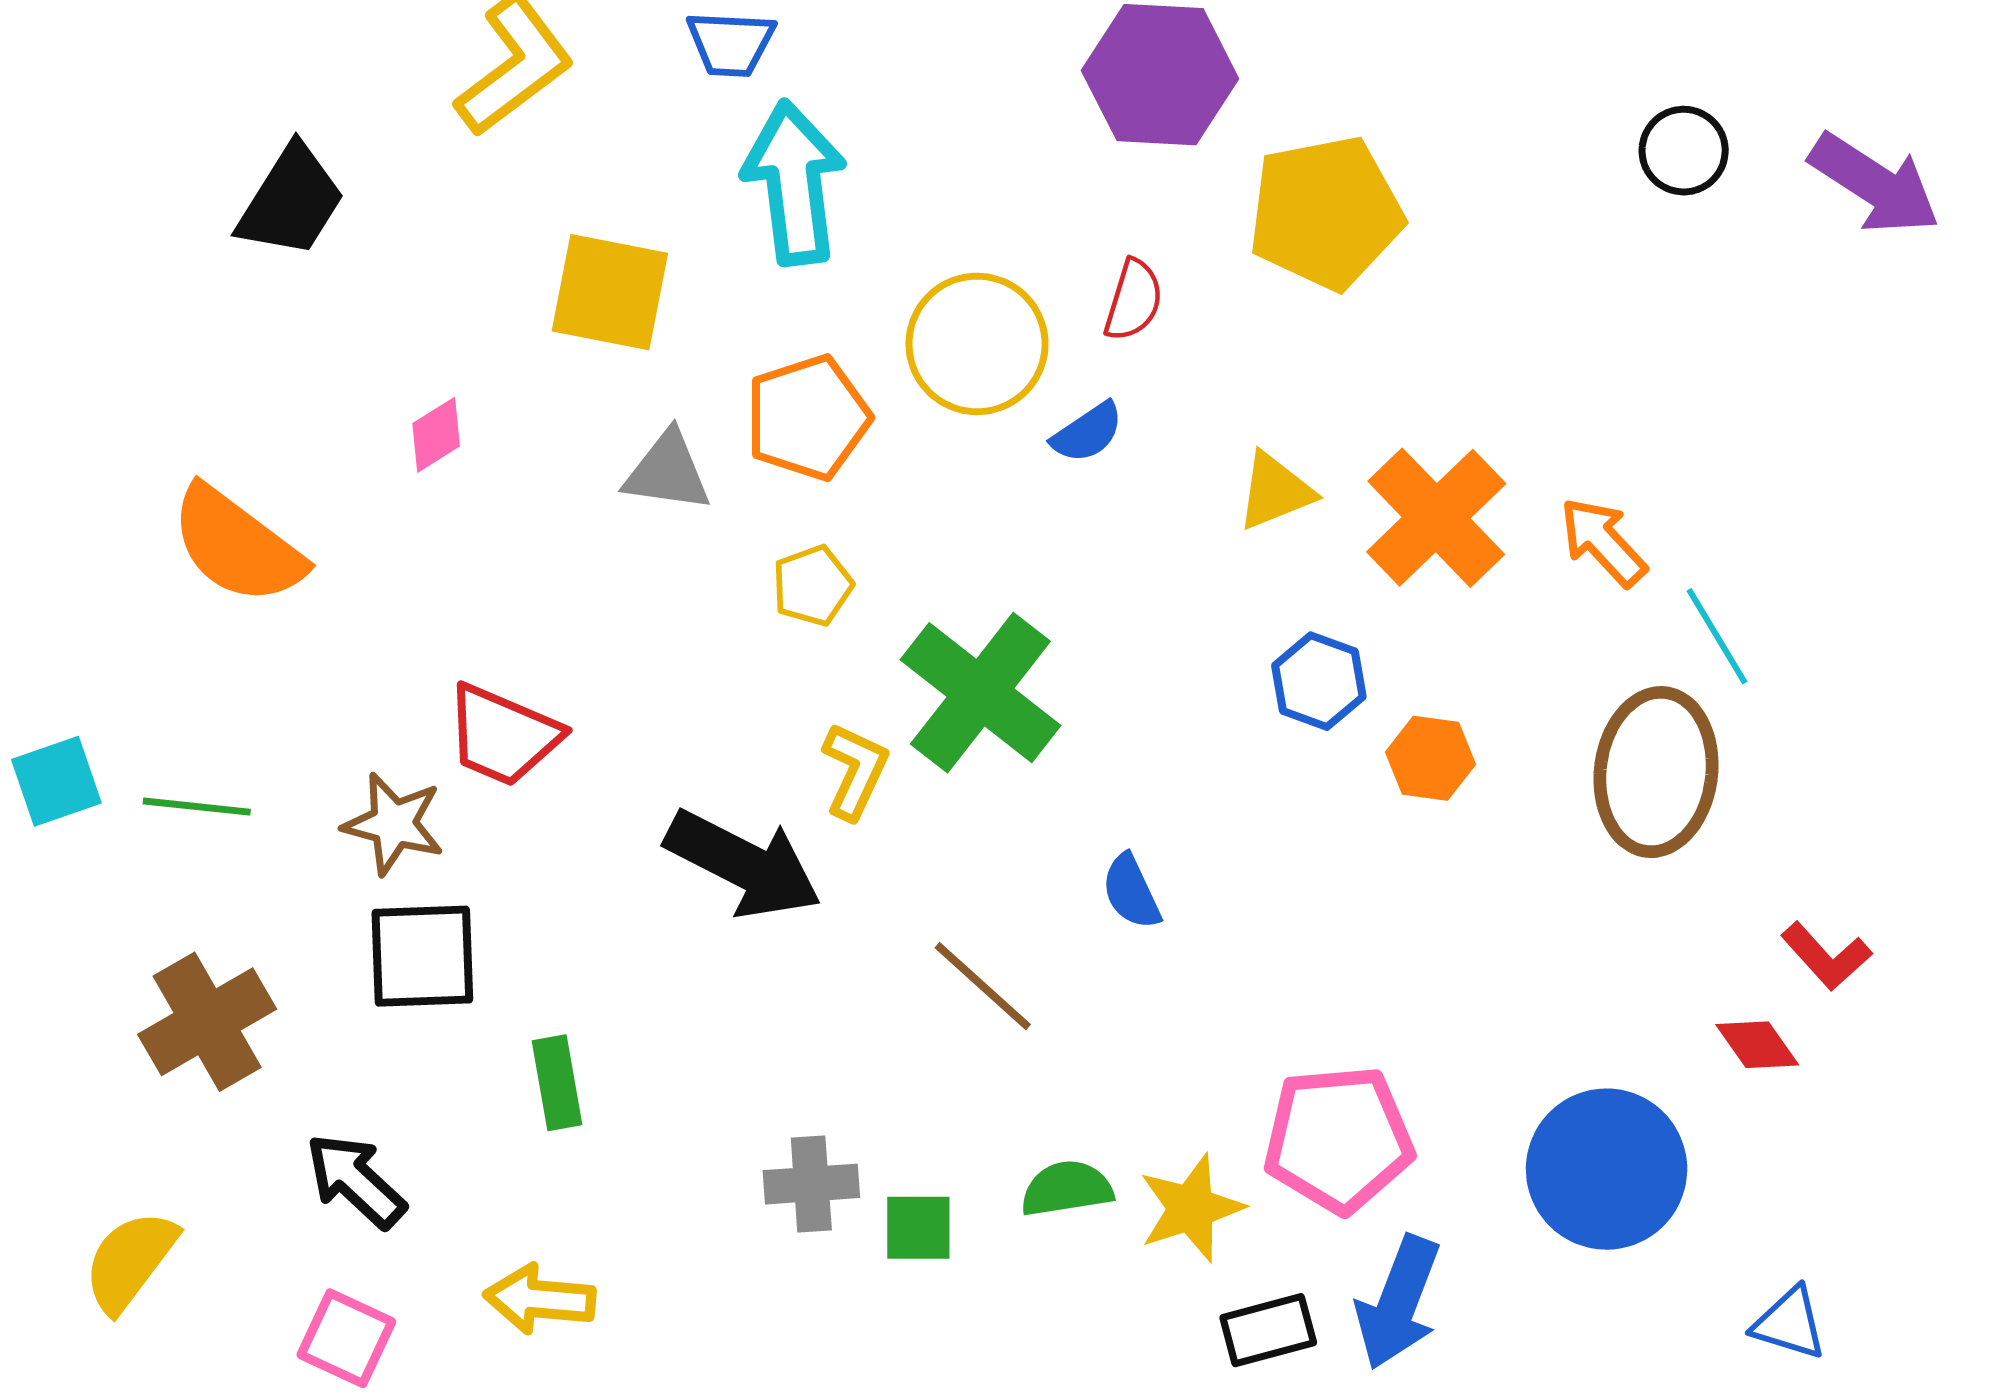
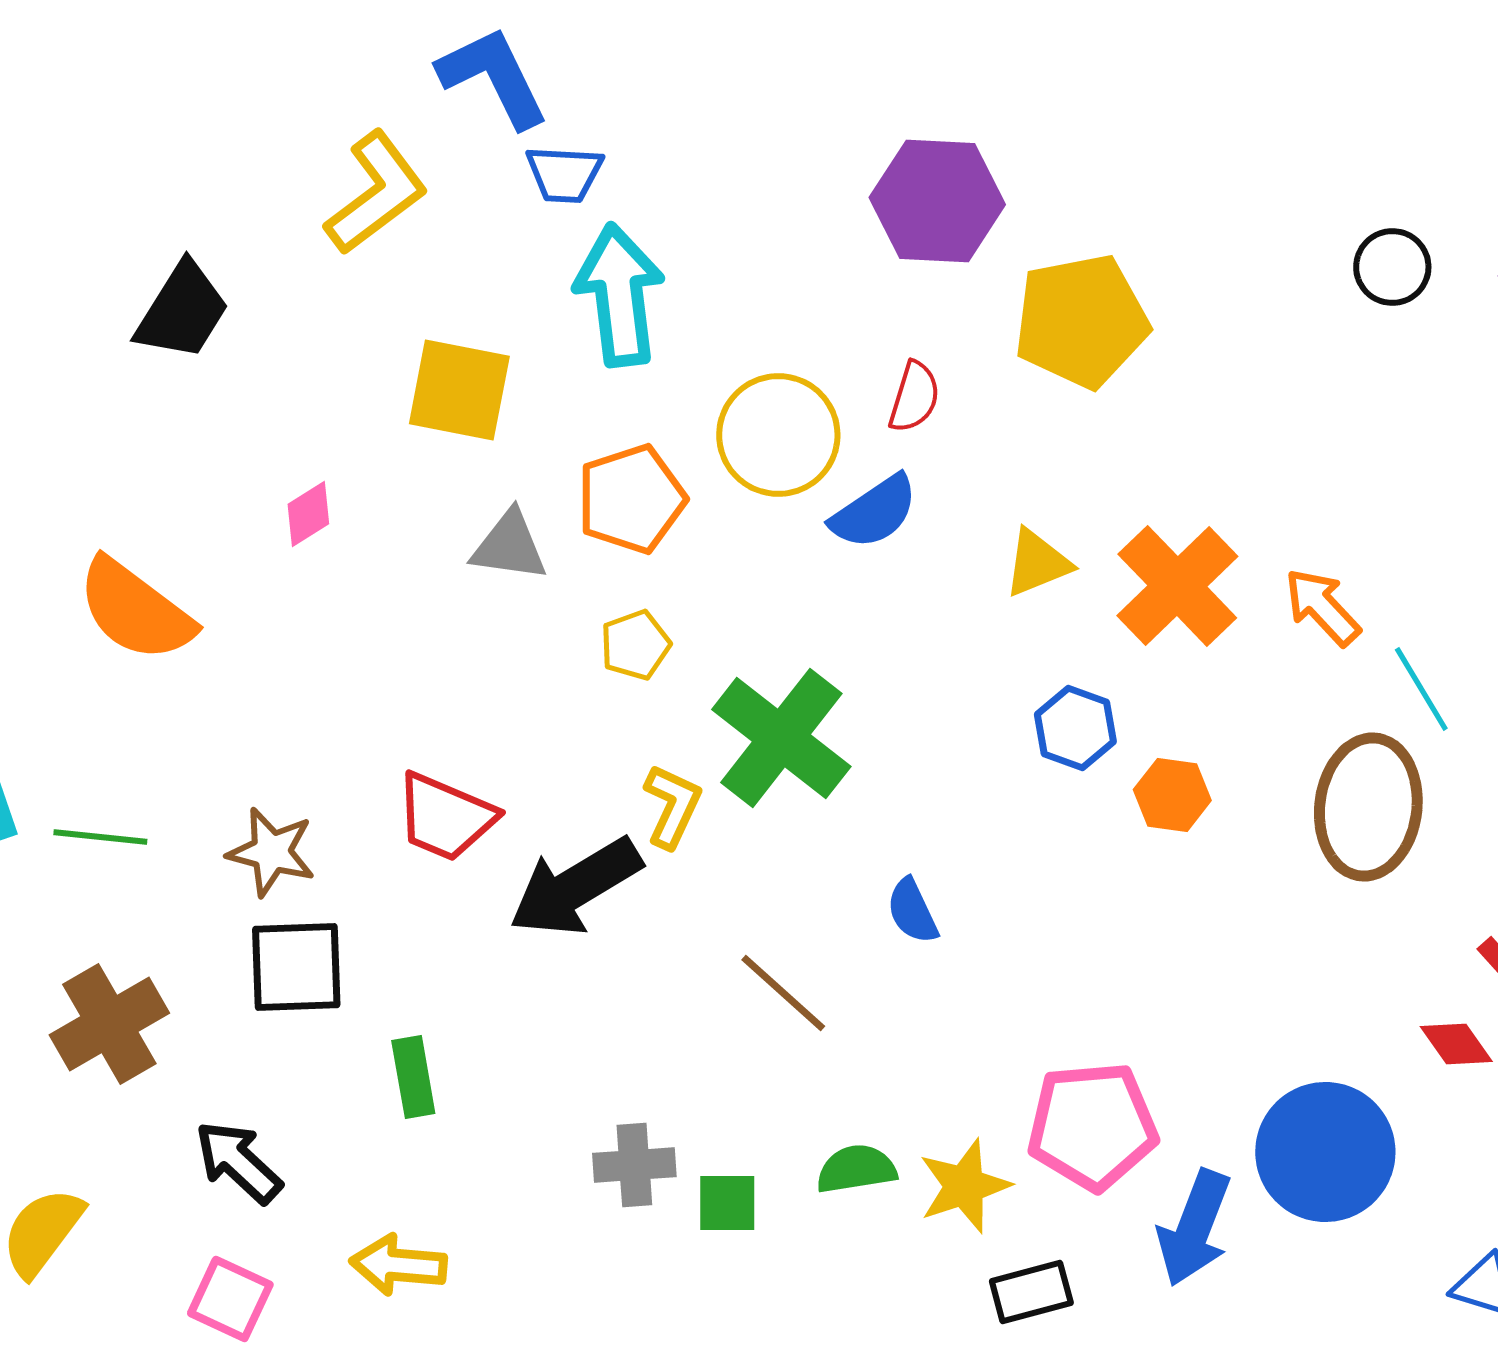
blue semicircle: (1088, 433) -> (874, 512), size x1.4
red trapezoid: (503, 735) -> (445, 817), moved
black arrow: (743, 864) -> (575, 887), turned 122
blue arrow: (1398, 1303) -> (1194, 1228), moved

